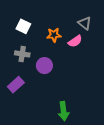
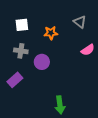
white square: (23, 26) -> (22, 25), turned -32
pink semicircle: (75, 41) -> (88, 50), moved

